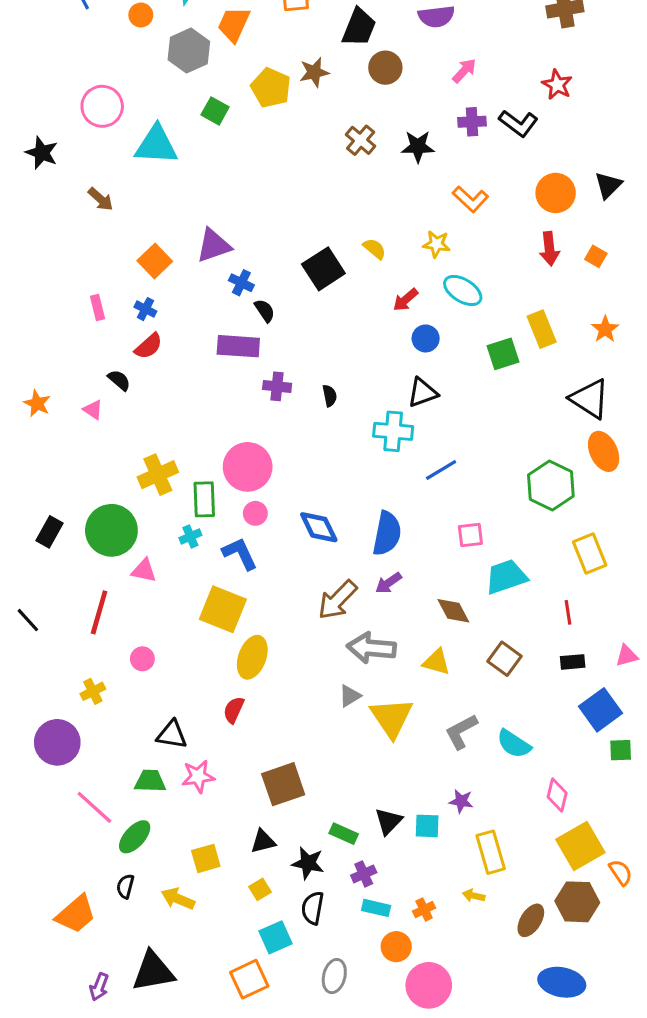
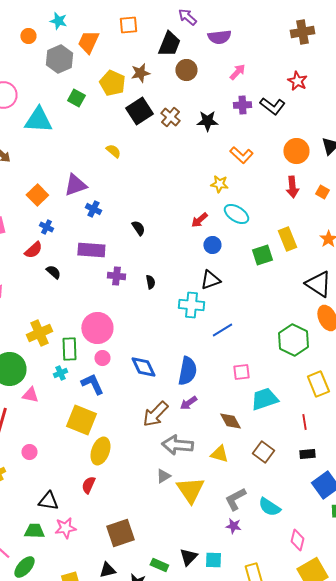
yellow semicircle: (375, 249) -> (113, 151), moved
black square: (323, 269) -> (139, 111), moved
blue cross: (145, 309) -> (46, 227), moved
black semicircle: (265, 311) -> (138, 228), moved
black semicircle: (119, 380) -> (53, 272), moved
purple star: (461, 801) -> (233, 526), moved

